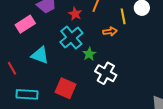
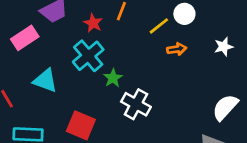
yellow line: (123, 16) -> (159, 26), turned 63
orange arrow: (110, 31) -> (177, 49), moved

